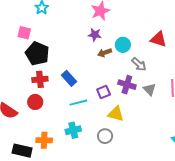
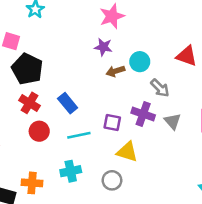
red cross: (40, 79) -> (29, 103), turned 35
purple square: (104, 92) -> (112, 123), turned 32
red circle: (35, 102) -> (39, 131), moved

